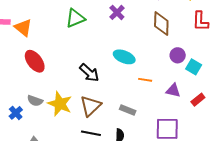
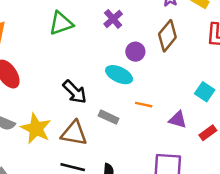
brown diamond: (161, 24) -> (167, 36), turned 35
purple circle: (178, 55) -> (135, 52), moved
brown triangle: (91, 106) -> (74, 133), turned 50
gray rectangle: (128, 110) -> (109, 117), moved

